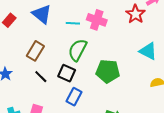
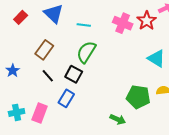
pink cross: (97, 20) -> (123, 23), moved
green pentagon: (108, 71) -> (138, 97), moved
blue rectangle: (74, 97) -> (66, 98), moved

